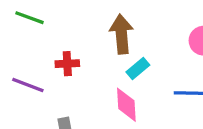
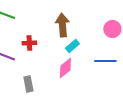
pink diamond: (126, 105) -> (65, 68), turned 55

